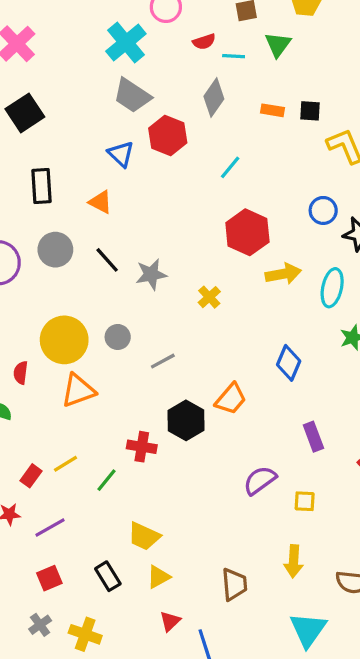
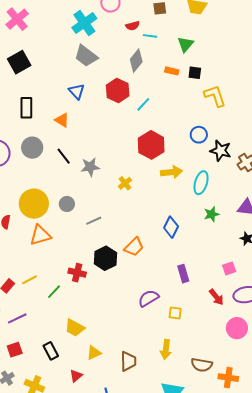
green triangle: (278, 44) -> (185, 44), moved
red hexagon: (168, 136) -> (118, 90), moved
yellow triangle: (158, 577) -> (94, 353), moved
red triangle: (170, 621) -> (76, 376), moved

